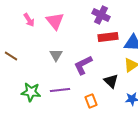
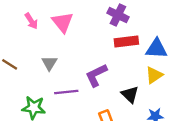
gray triangle: (56, 55) -> (49, 63), moved
purple line: (60, 90) -> (66, 92), moved

